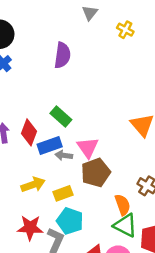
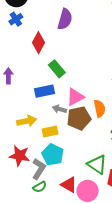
red diamond: (29, 132) -> (38, 43), moved
pink triangle: (88, 147) -> (75, 97), turned 30
gray arrow: (64, 155) -> (59, 109), moved
orange semicircle: (123, 205) -> (100, 108), moved

